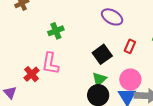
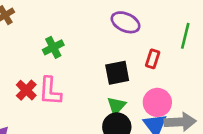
black square: (102, 54) -> (117, 73), turned 30
red cross: (32, 74) -> (26, 90), moved

